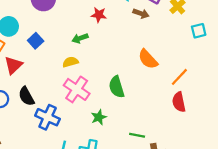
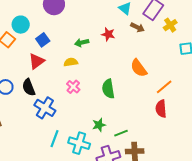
red star: (99, 15) -> (108, 34), moved
red triangle: (13, 65) -> (37, 61), moved
pink cross: (77, 89) -> (73, 87), size x0.6
green star: (99, 117) -> (99, 125), moved
green line: (137, 135) -> (121, 133), turned -40

